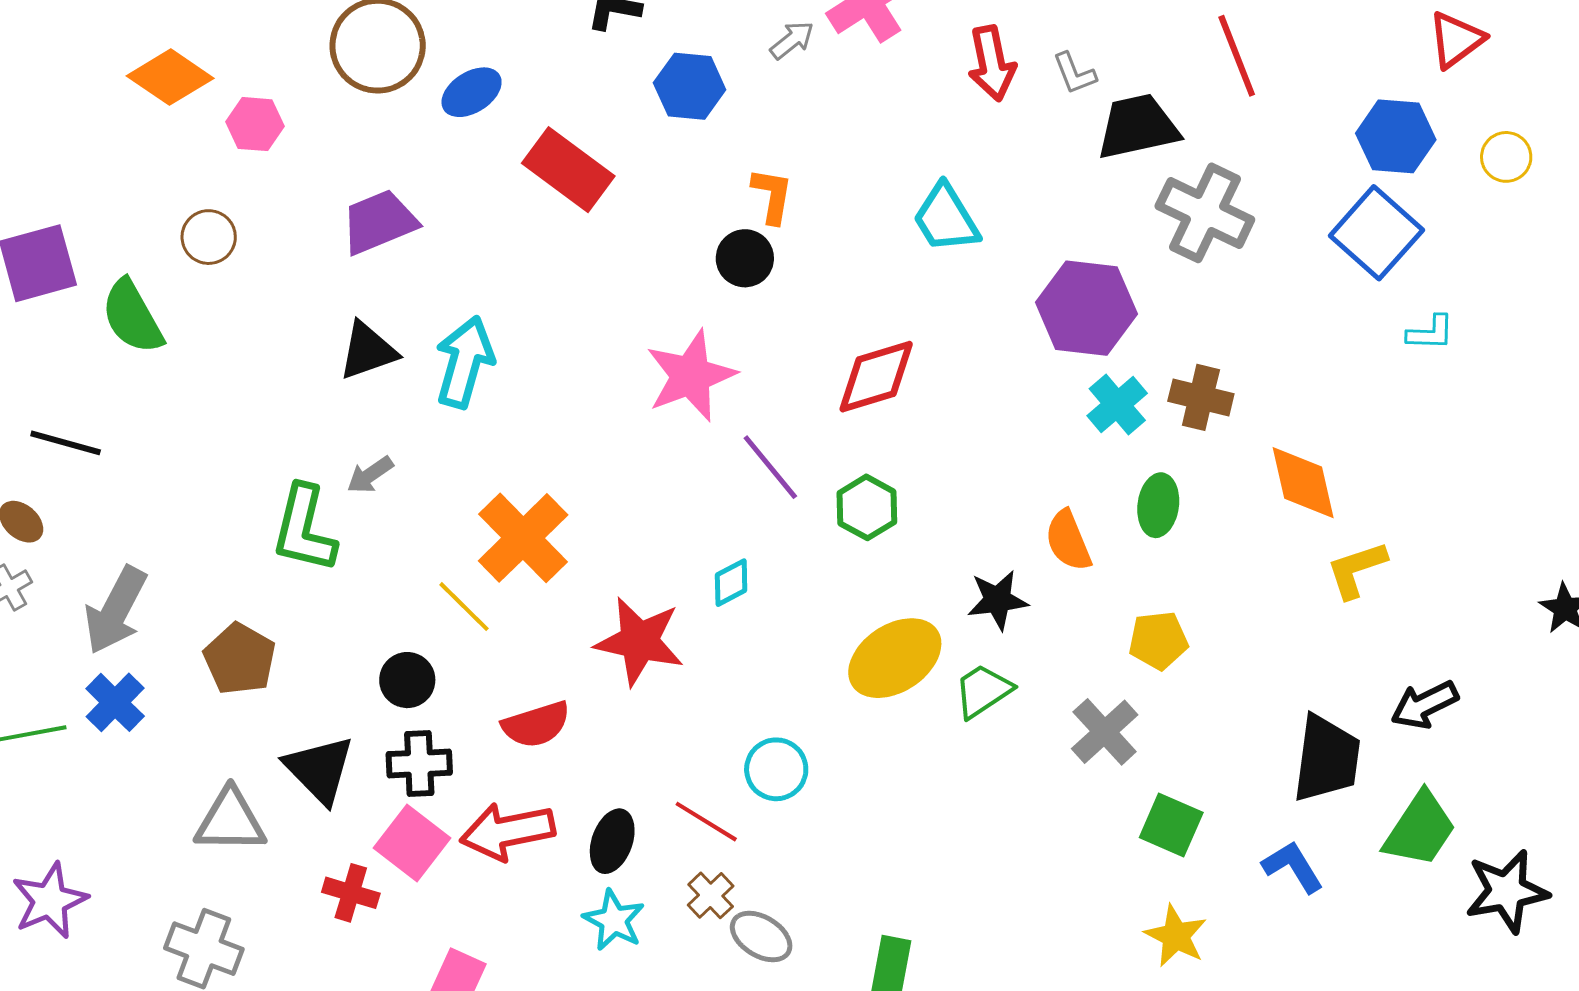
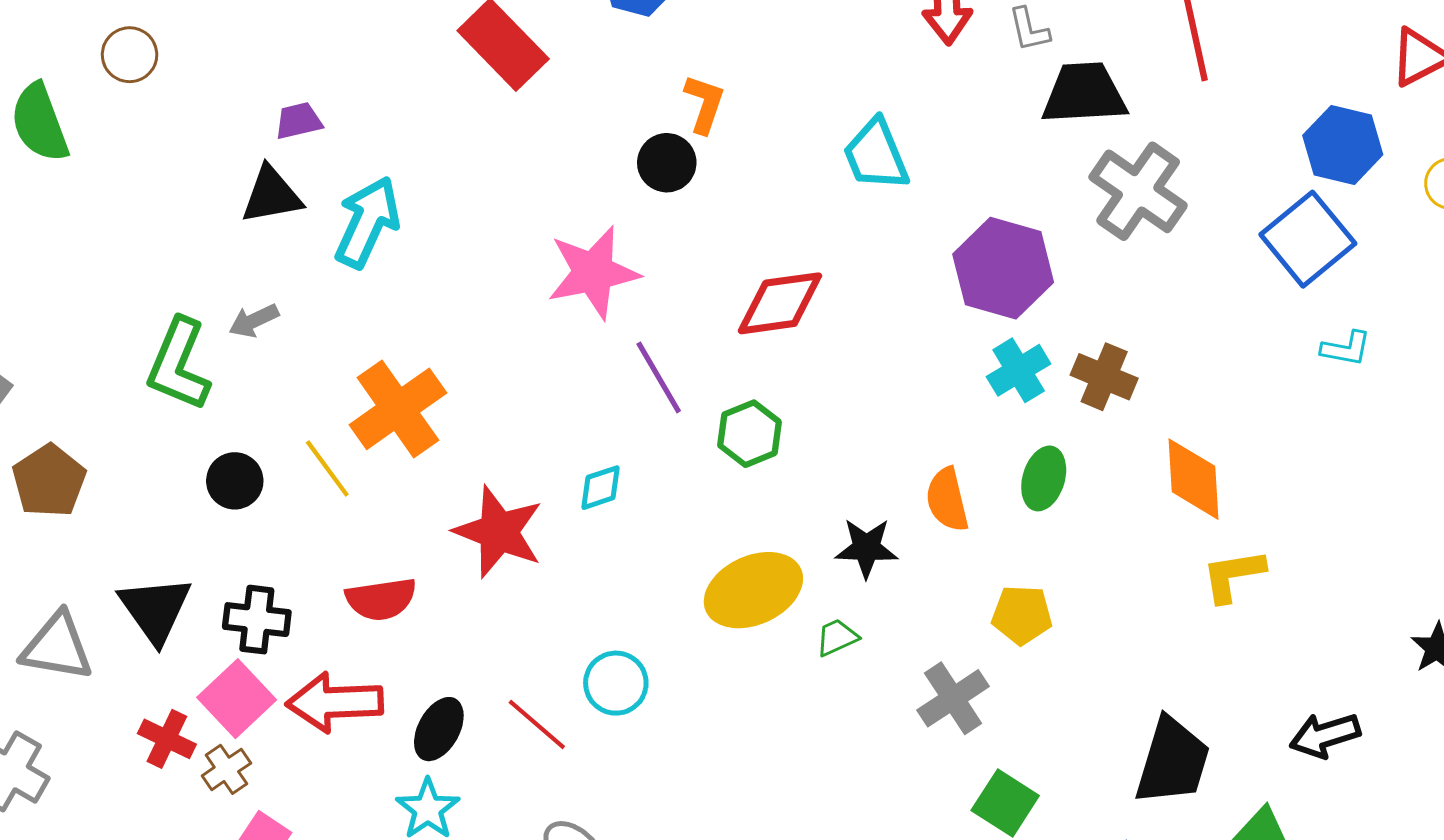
purple trapezoid: (379, 222) -> (298, 121), moved, size x0.6
brown pentagon: (240, 659) -> (49, 481), moved
black circle: (407, 680) -> (235, 481), moved
green trapezoid: (983, 691) -> (837, 637), size x0.7
black arrow: (1425, 705) -> (1325, 735), moved
brown cross: (711, 895) -> (226, 769), moved

